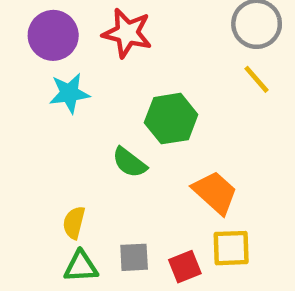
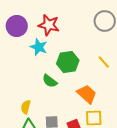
yellow line: (257, 79) -> (104, 62), moved
cyan star: (69, 93) -> (39, 47), moved, turned 30

